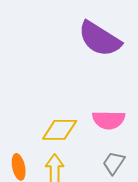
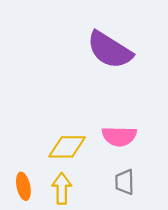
gray trapezoid: (114, 163) -> (125, 182), turned -35

